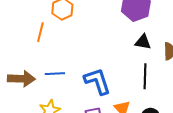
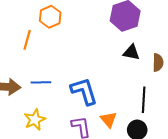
black line: (145, 76) -> (144, 100), moved

